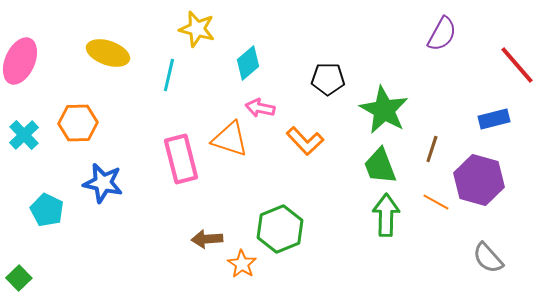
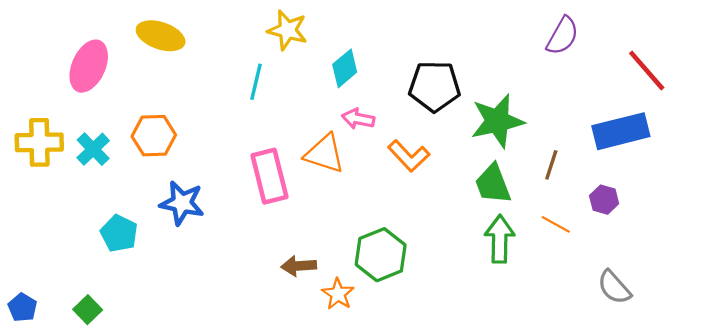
yellow ellipse: (108, 53) -> (161, 36), moved
black pentagon: (328, 79) -> (435, 86), size x1.4
green star: (384, 110) -> (497, 121), turned 30
blue rectangle: (494, 119) -> (621, 131), size x1.6
purple hexagon: (479, 180) -> (604, 200), size x0.5

